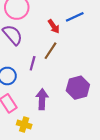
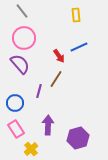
purple hexagon: (78, 88) -> (78, 138), moved
yellow cross: (24, 125) -> (31, 149), turned 32

